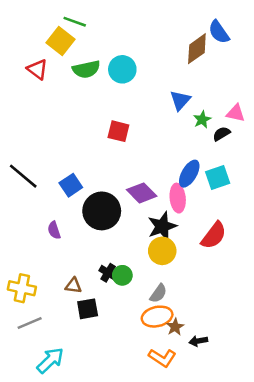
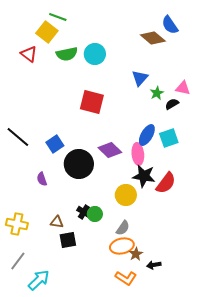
brown diamond: (197, 49) -> (153, 38), turned 75
red square: (118, 131) -> (92, 102), size x1.4
black star: (162, 226) -> (144, 176), moved, turned 30
gray line: (30, 323) -> (18, 261), moved, turned -30

